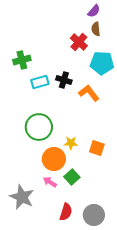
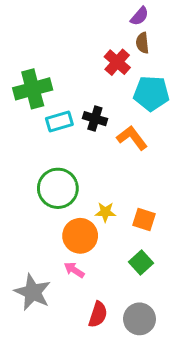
green cross: (22, 60) -> (33, 89), size x1.4
green square: (72, 177) -> (141, 263), moved

